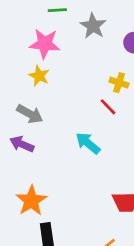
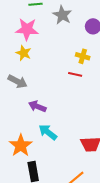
red line: (108, 107) -> (75, 74), turned -32
cyan arrow: (88, 143) -> (48, 132), moved
purple arrow: (22, 144) -> (37, 106), moved

